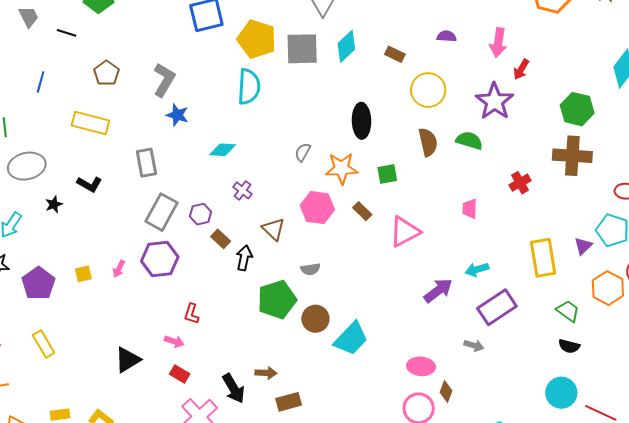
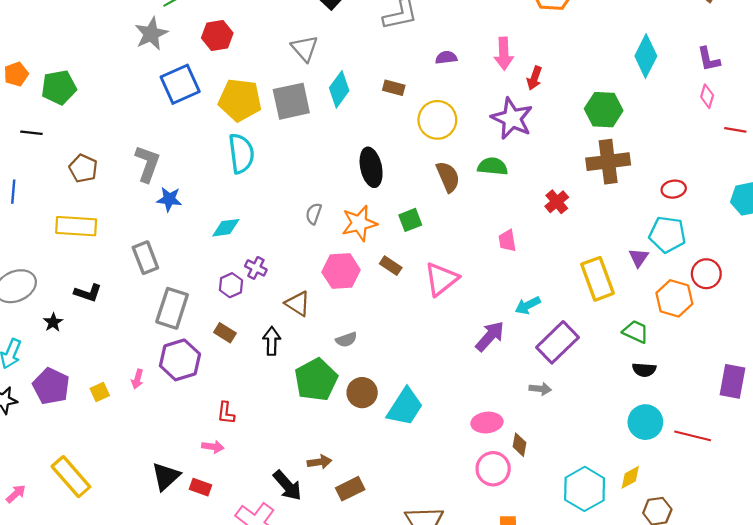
purple hexagon: (200, 214) -> (231, 285), moved
brown rectangle: (221, 239) -> (225, 333), moved
purple pentagon: (38, 283) -> (51, 386), moved
yellow rectangle: (44, 344) -> (71, 477), size x1.4
red rectangle: (180, 374) -> (200, 487), moved

